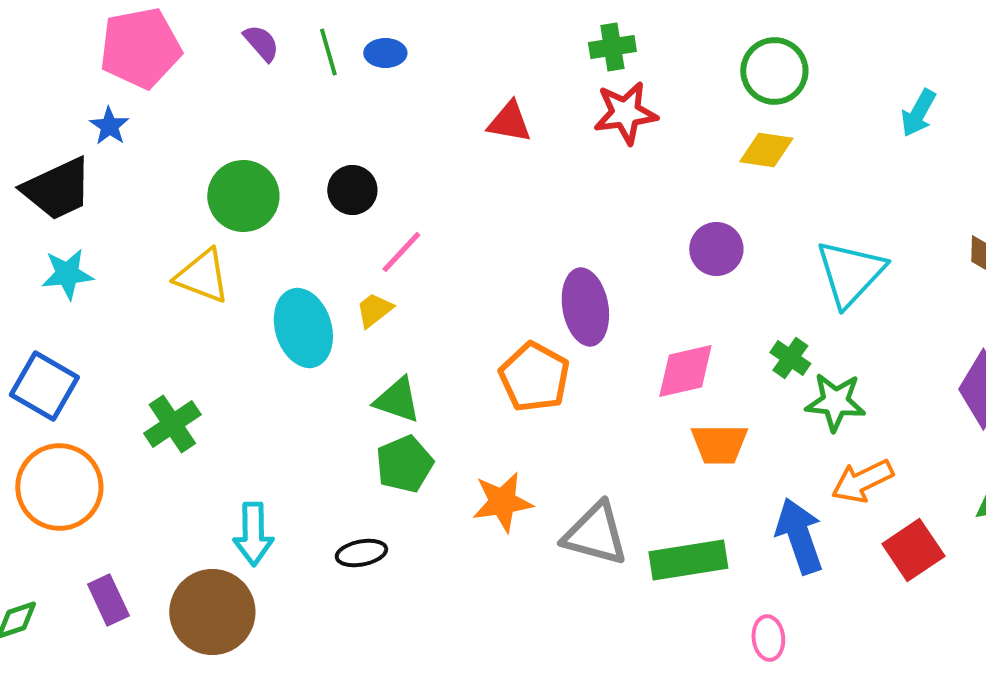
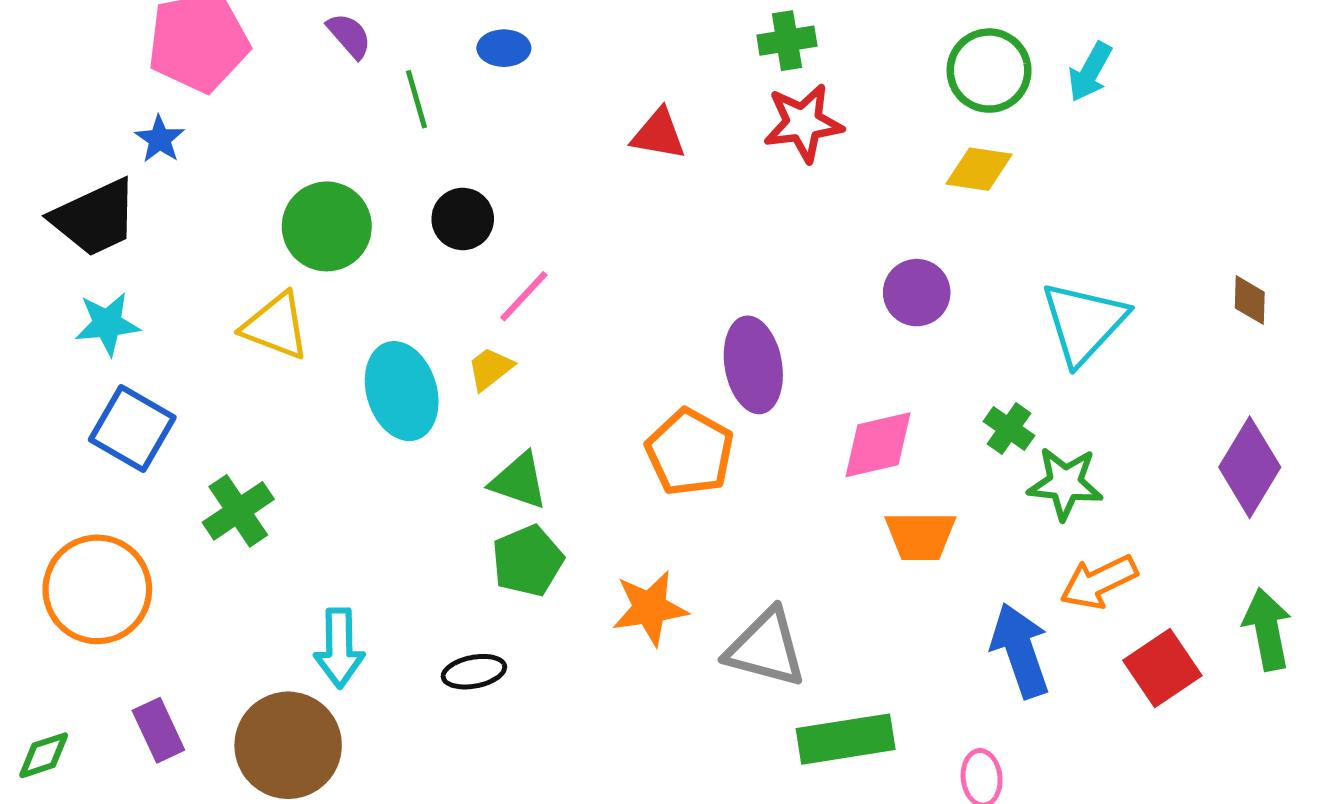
green line: (328, 52) -> (417, 99), moved
cyan arrow: (918, 113) -> (1090, 72), moved
blue square: (44, 386) -> (132, 429), moved
green rectangle: (688, 560) -> (846, 739), moved

